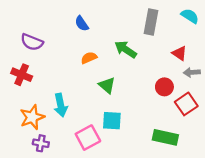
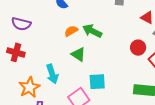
green arrow: (126, 49) -> (92, 31), moved
green triangle: (107, 85) -> (78, 54), moved

